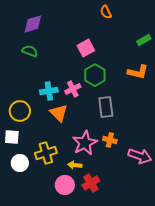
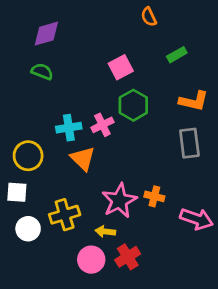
green rectangle: (144, 40) -> (177, 55), moved
gray rectangle: (106, 107) -> (189, 143), moved

